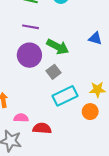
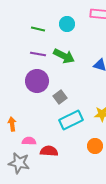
green arrow: (58, 47) -> (64, 56), moved
orange circle: (90, 112) -> (95, 146), moved

